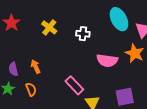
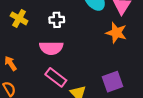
pink semicircle: (107, 60) -> (51, 48), moved

